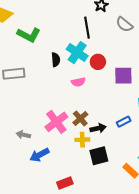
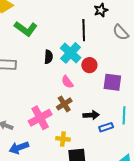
pink semicircle: (78, 82) -> (67, 82), turned 56
brown cross: (80, 119) -> (64, 104), moved
black arrow: (98, 128) -> (91, 115), moved

